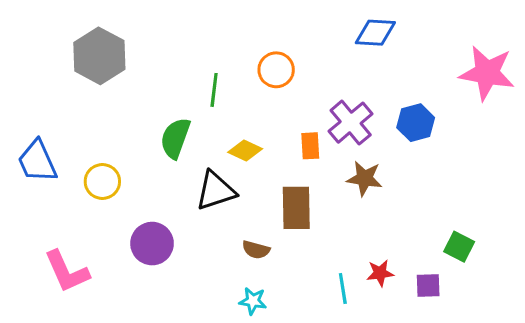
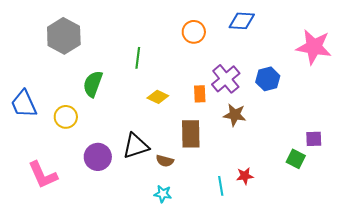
orange circle: (276, 70) -> (194, 32), moved
green semicircle: (175, 138) -> (93, 84), moved
black triangle: (216, 191) -> (136, 146), moved
purple square: (428, 285) -> (314, 139), moved

